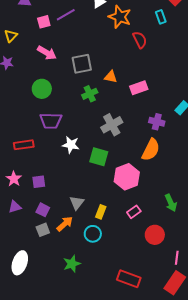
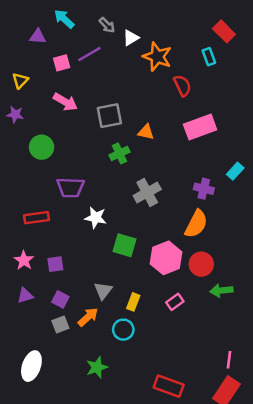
pink rectangle: (139, 88) -> (200, 127), moved, size x1.4
green circle: (42, 89) -> (42, 147), moved
green square: (99, 157) -> (125, 245), moved
green arrow: (171, 203) -> (221, 291), turned 108
red circle: (155, 235) -> (201, 264), moved

